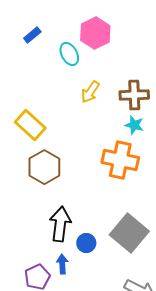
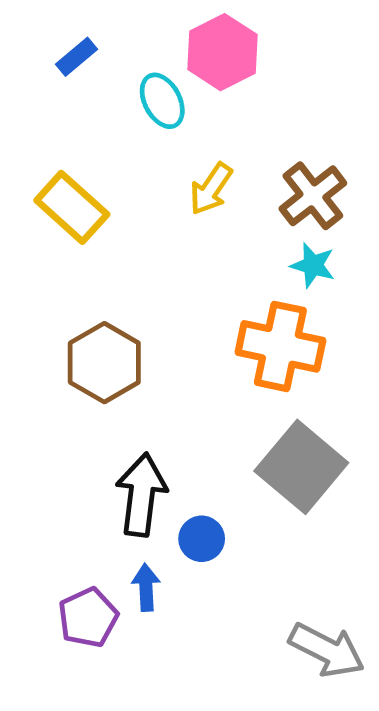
brown cross: (134, 95) -> (313, 196), turned -36
yellow rectangle: (30, 125) -> (72, 207), moved
gray square: (129, 233) -> (301, 467), moved

